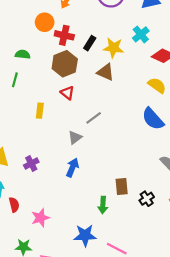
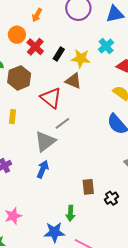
red cross: (64, 35) -> (35, 47), turned 30
brown hexagon: (65, 64) -> (19, 78), moved
red triangle: (67, 93) -> (51, 98), moved, size x1.6
gray triangle: (75, 138) -> (45, 141), size x1.6
green arrow: (103, 205) -> (70, 213), moved

